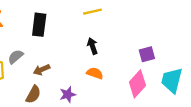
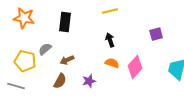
purple square: (147, 54) -> (156, 34), moved
pink diamond: (137, 84) -> (135, 67), moved

